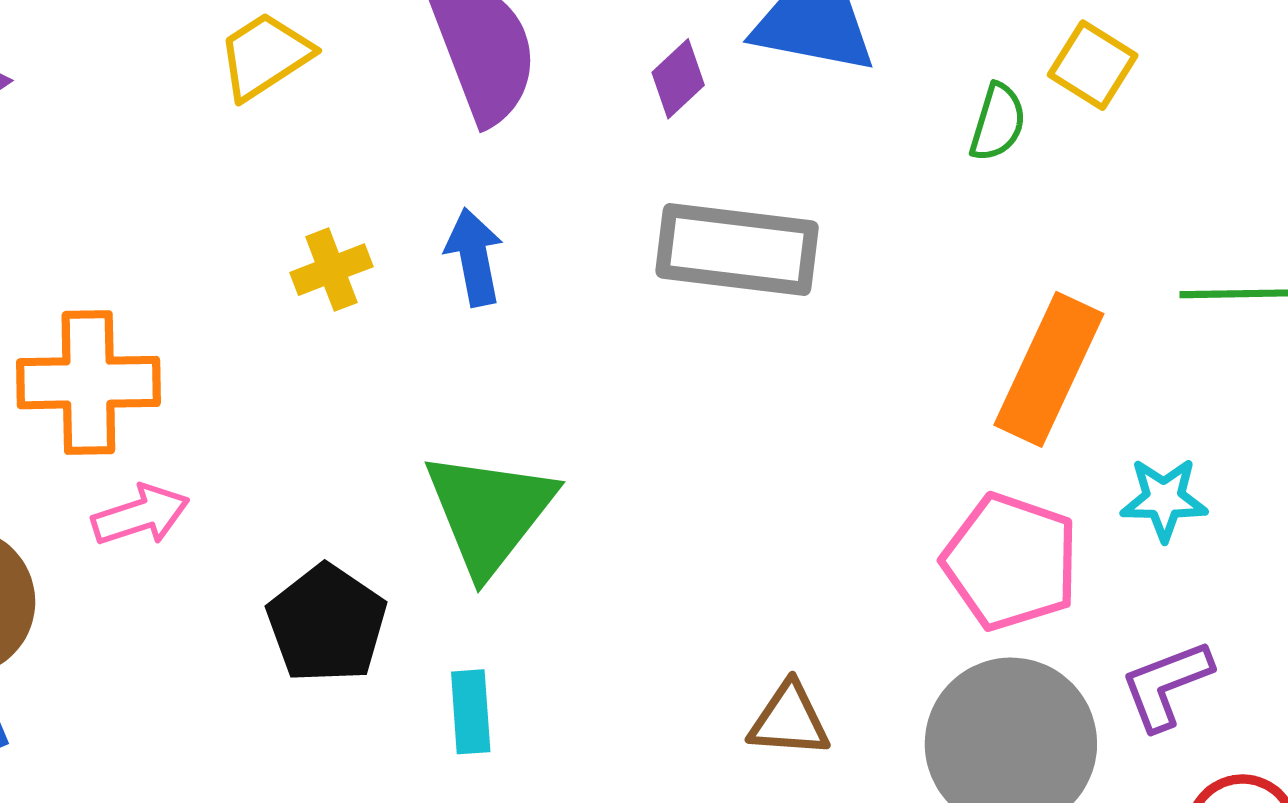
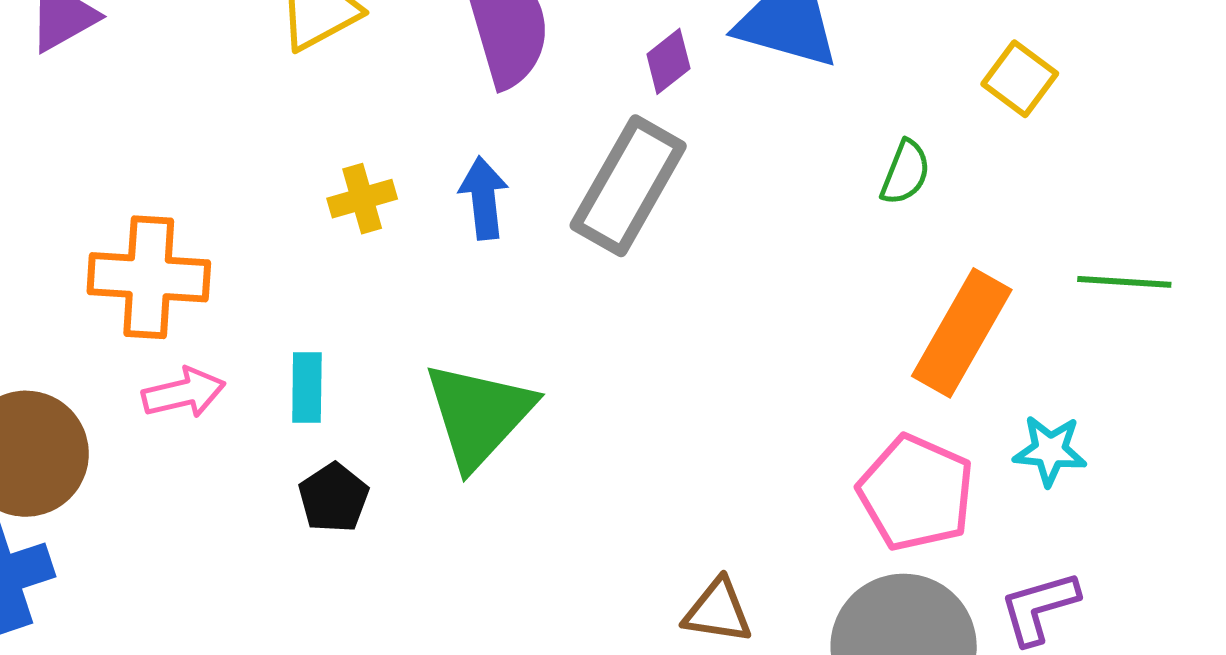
green semicircle: (998, 122) -> (905, 172), moved
gray rectangle: (737, 249) -> (628, 186), moved, turned -72
black pentagon: (327, 624) -> (334, 498), size x0.7
cyan rectangle: (471, 712) -> (307, 387), moved

